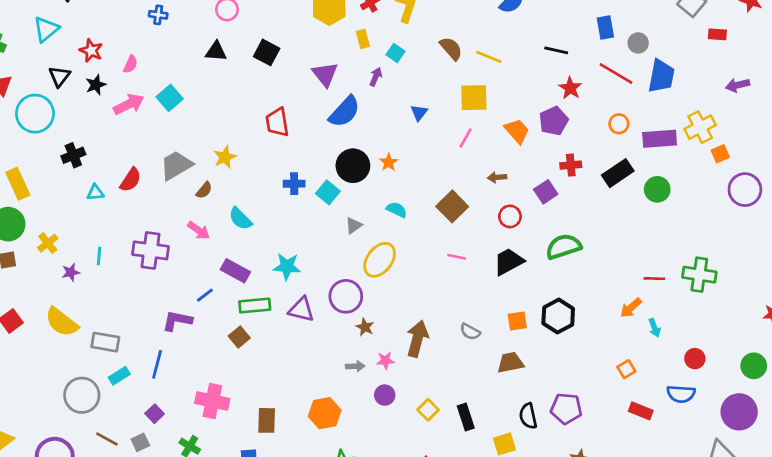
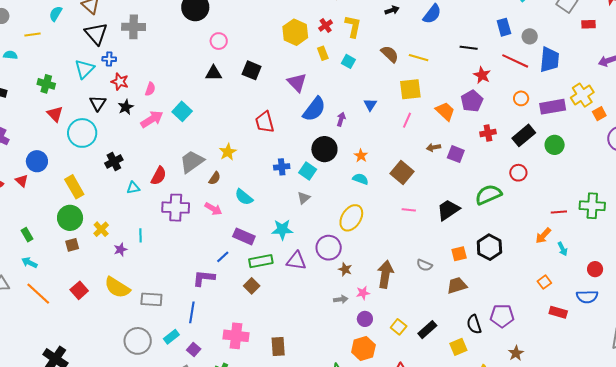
blue cross: (158, 15) -> (109, 59), moved
purple arrow: (376, 77) -> (341, 119), moved
orange star: (389, 162) -> (361, 156), moved
purple square: (546, 192) -> (456, 154), moved, turned -30
red circle: (510, 216) -> (518, 173), moved
gray triangle: (354, 225) -> (304, 198), moved
purple cross: (151, 250) -> (176, 208), moved
cyan rectangle: (119, 376) -> (171, 337), moved
orange hexagon: (325, 413) -> (363, 348), moved
black rectangle: (466, 417) -> (427, 330), turned 72

